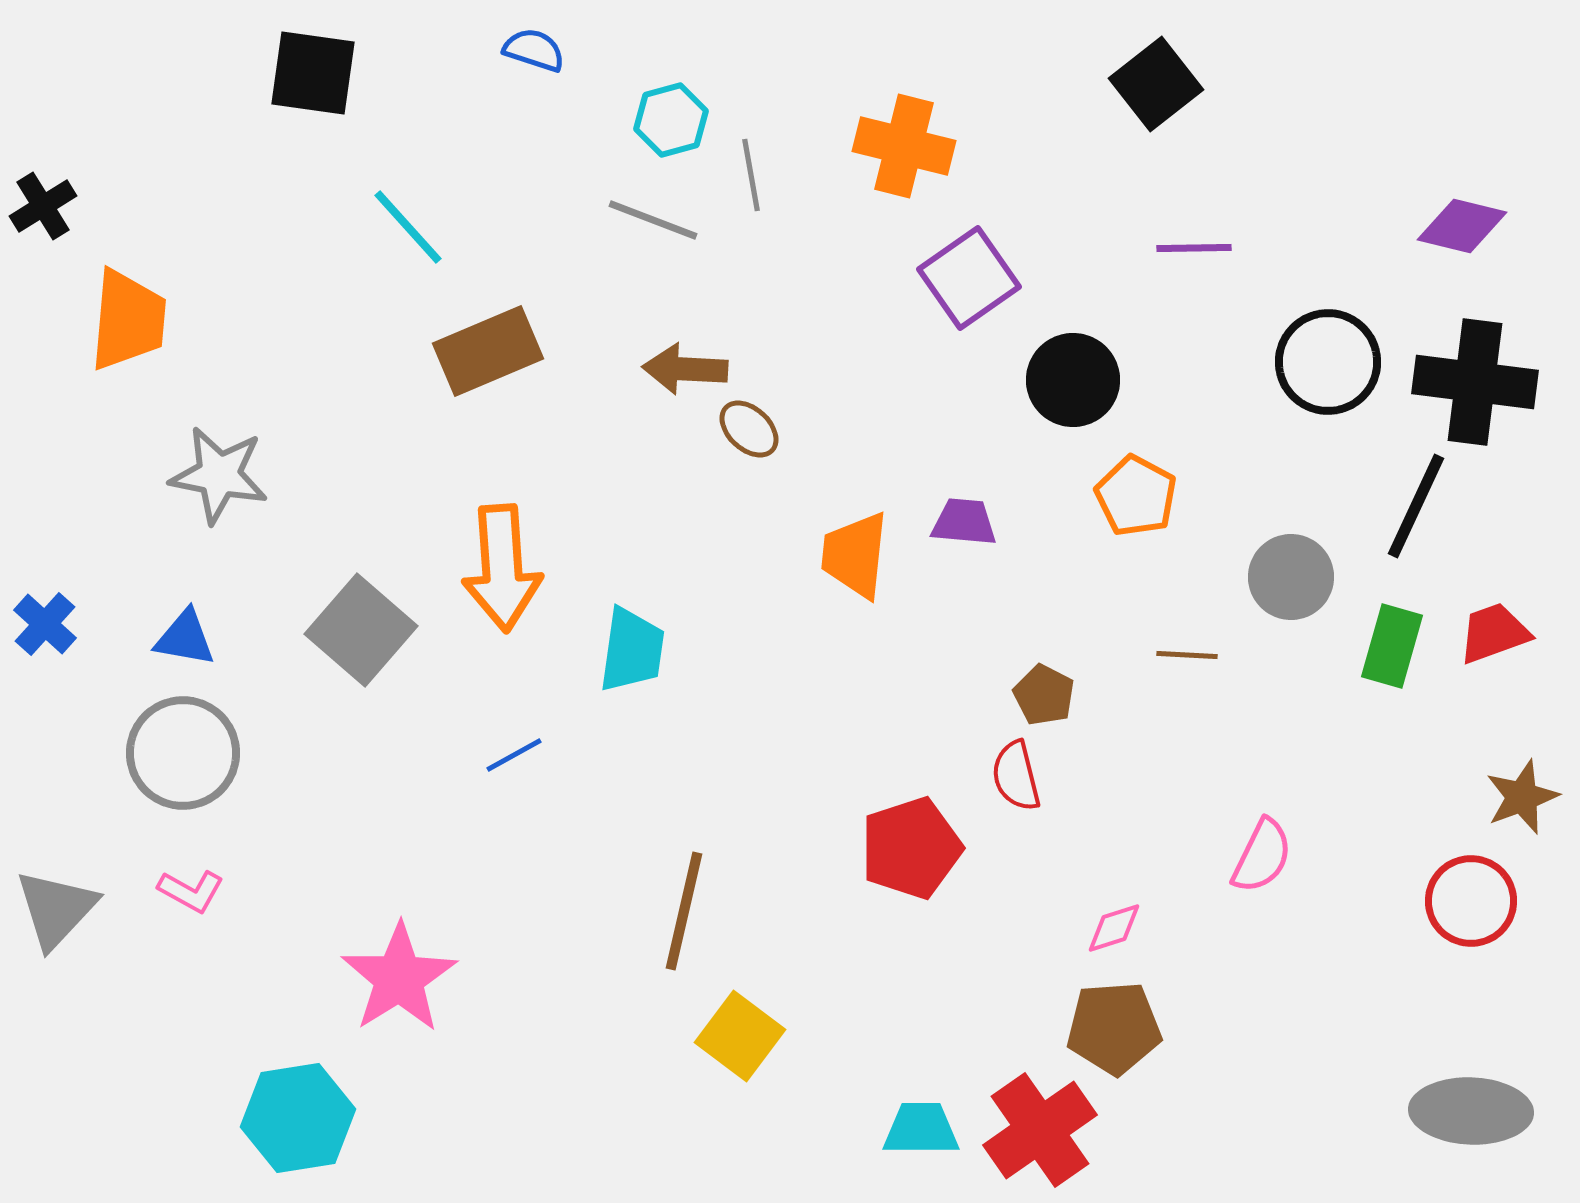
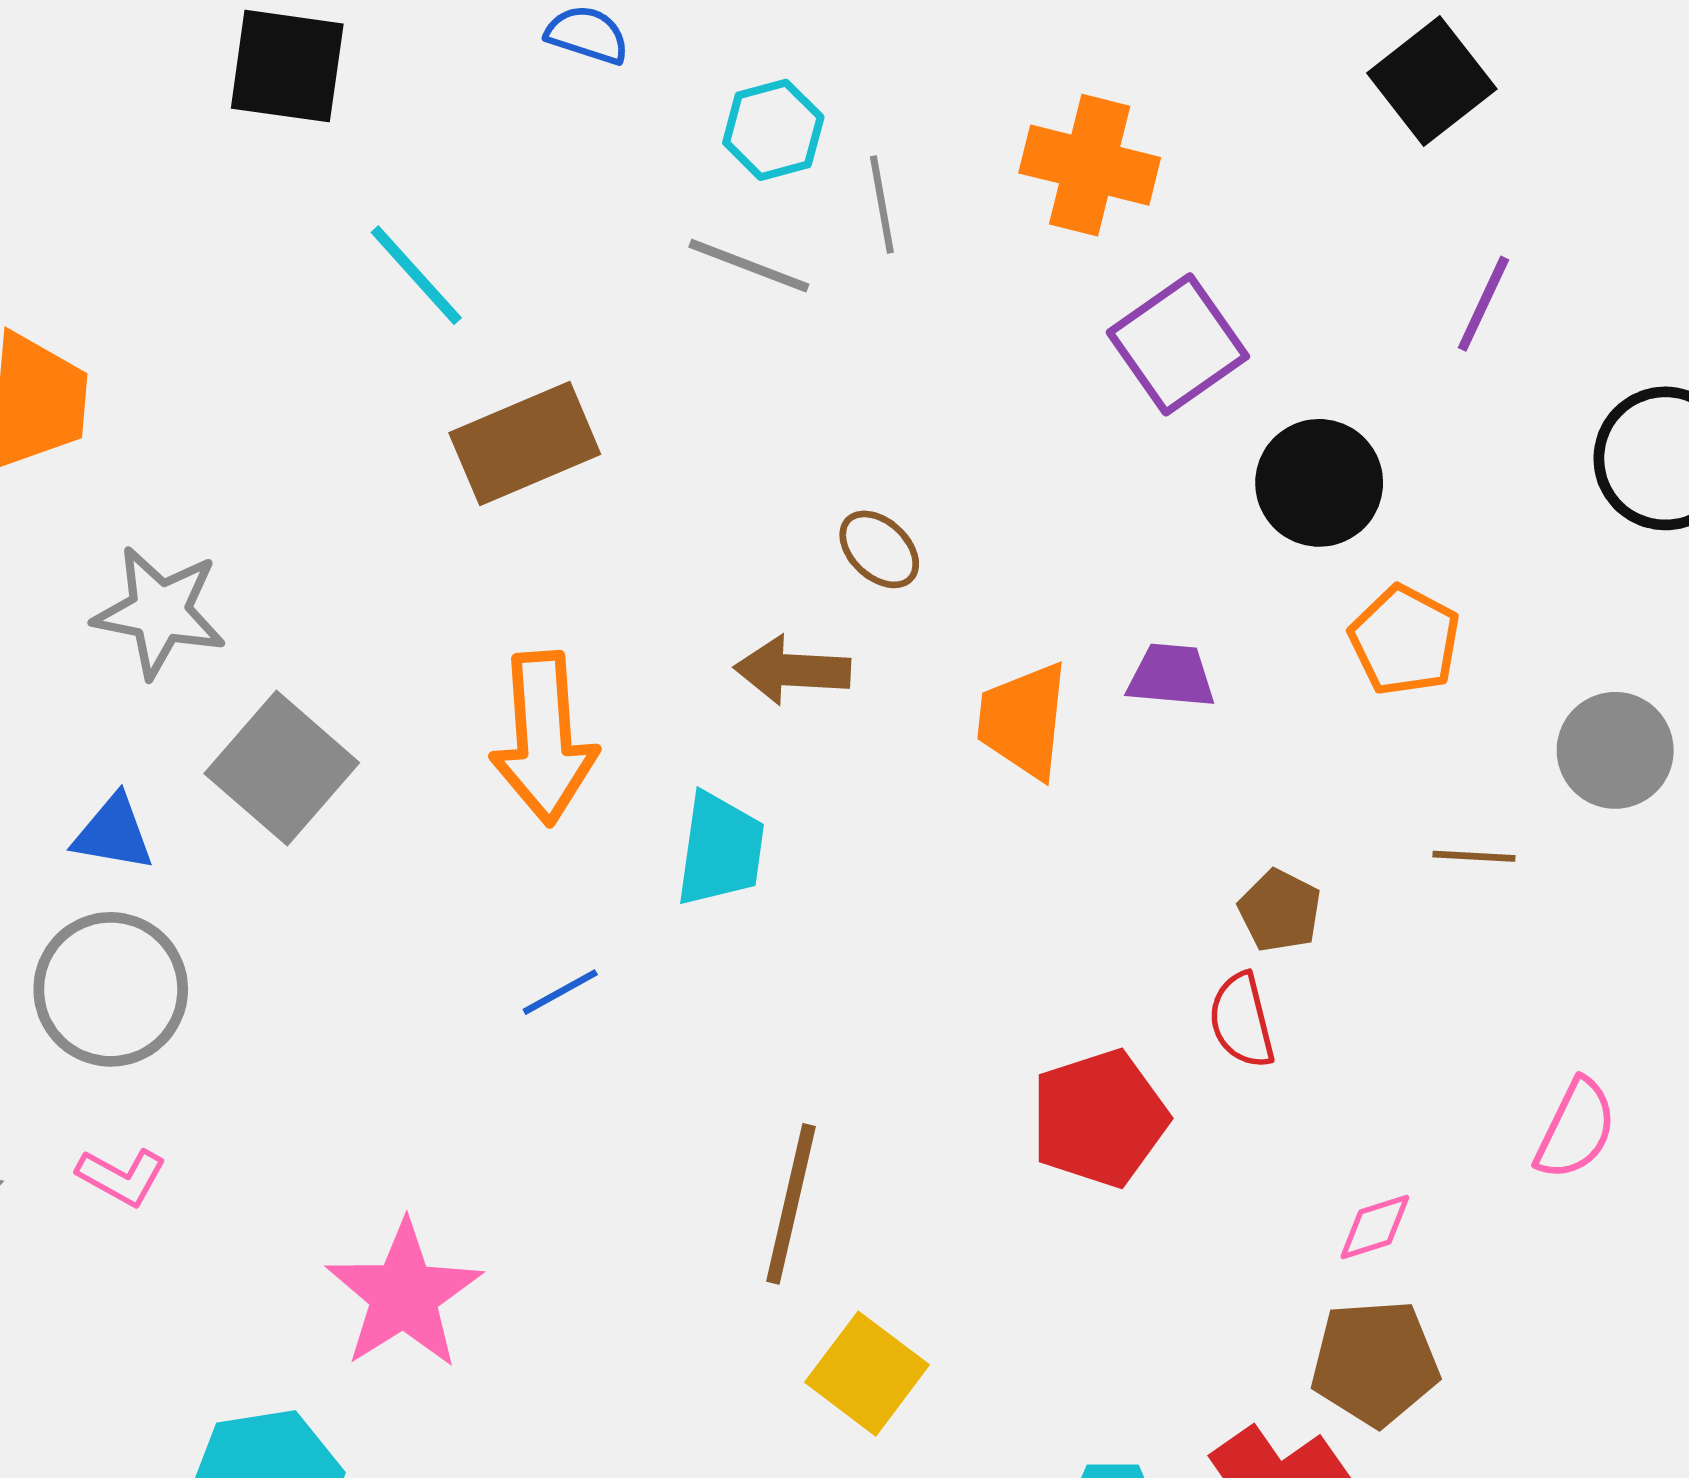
purple line: (1194, 248) -> (1483, 304), turned -64
brown arrow: (685, 369) -> (792, 670), moved
gray square: (361, 630) -> (282, 768), moved

